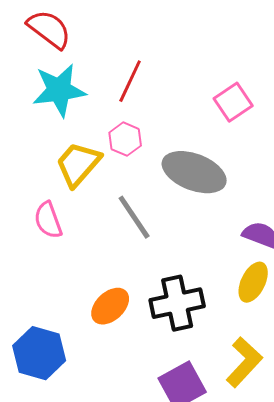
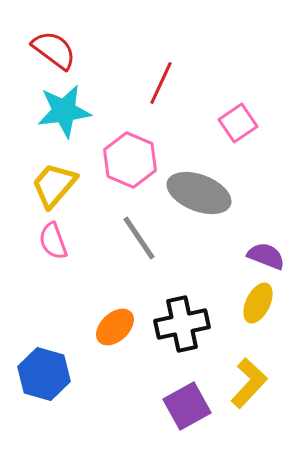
red line: (130, 81) -> (161, 83), moved
pink hexagon: (125, 139) -> (130, 160), size x1.6
yellow trapezoid: (78, 164) -> (54, 185), moved

